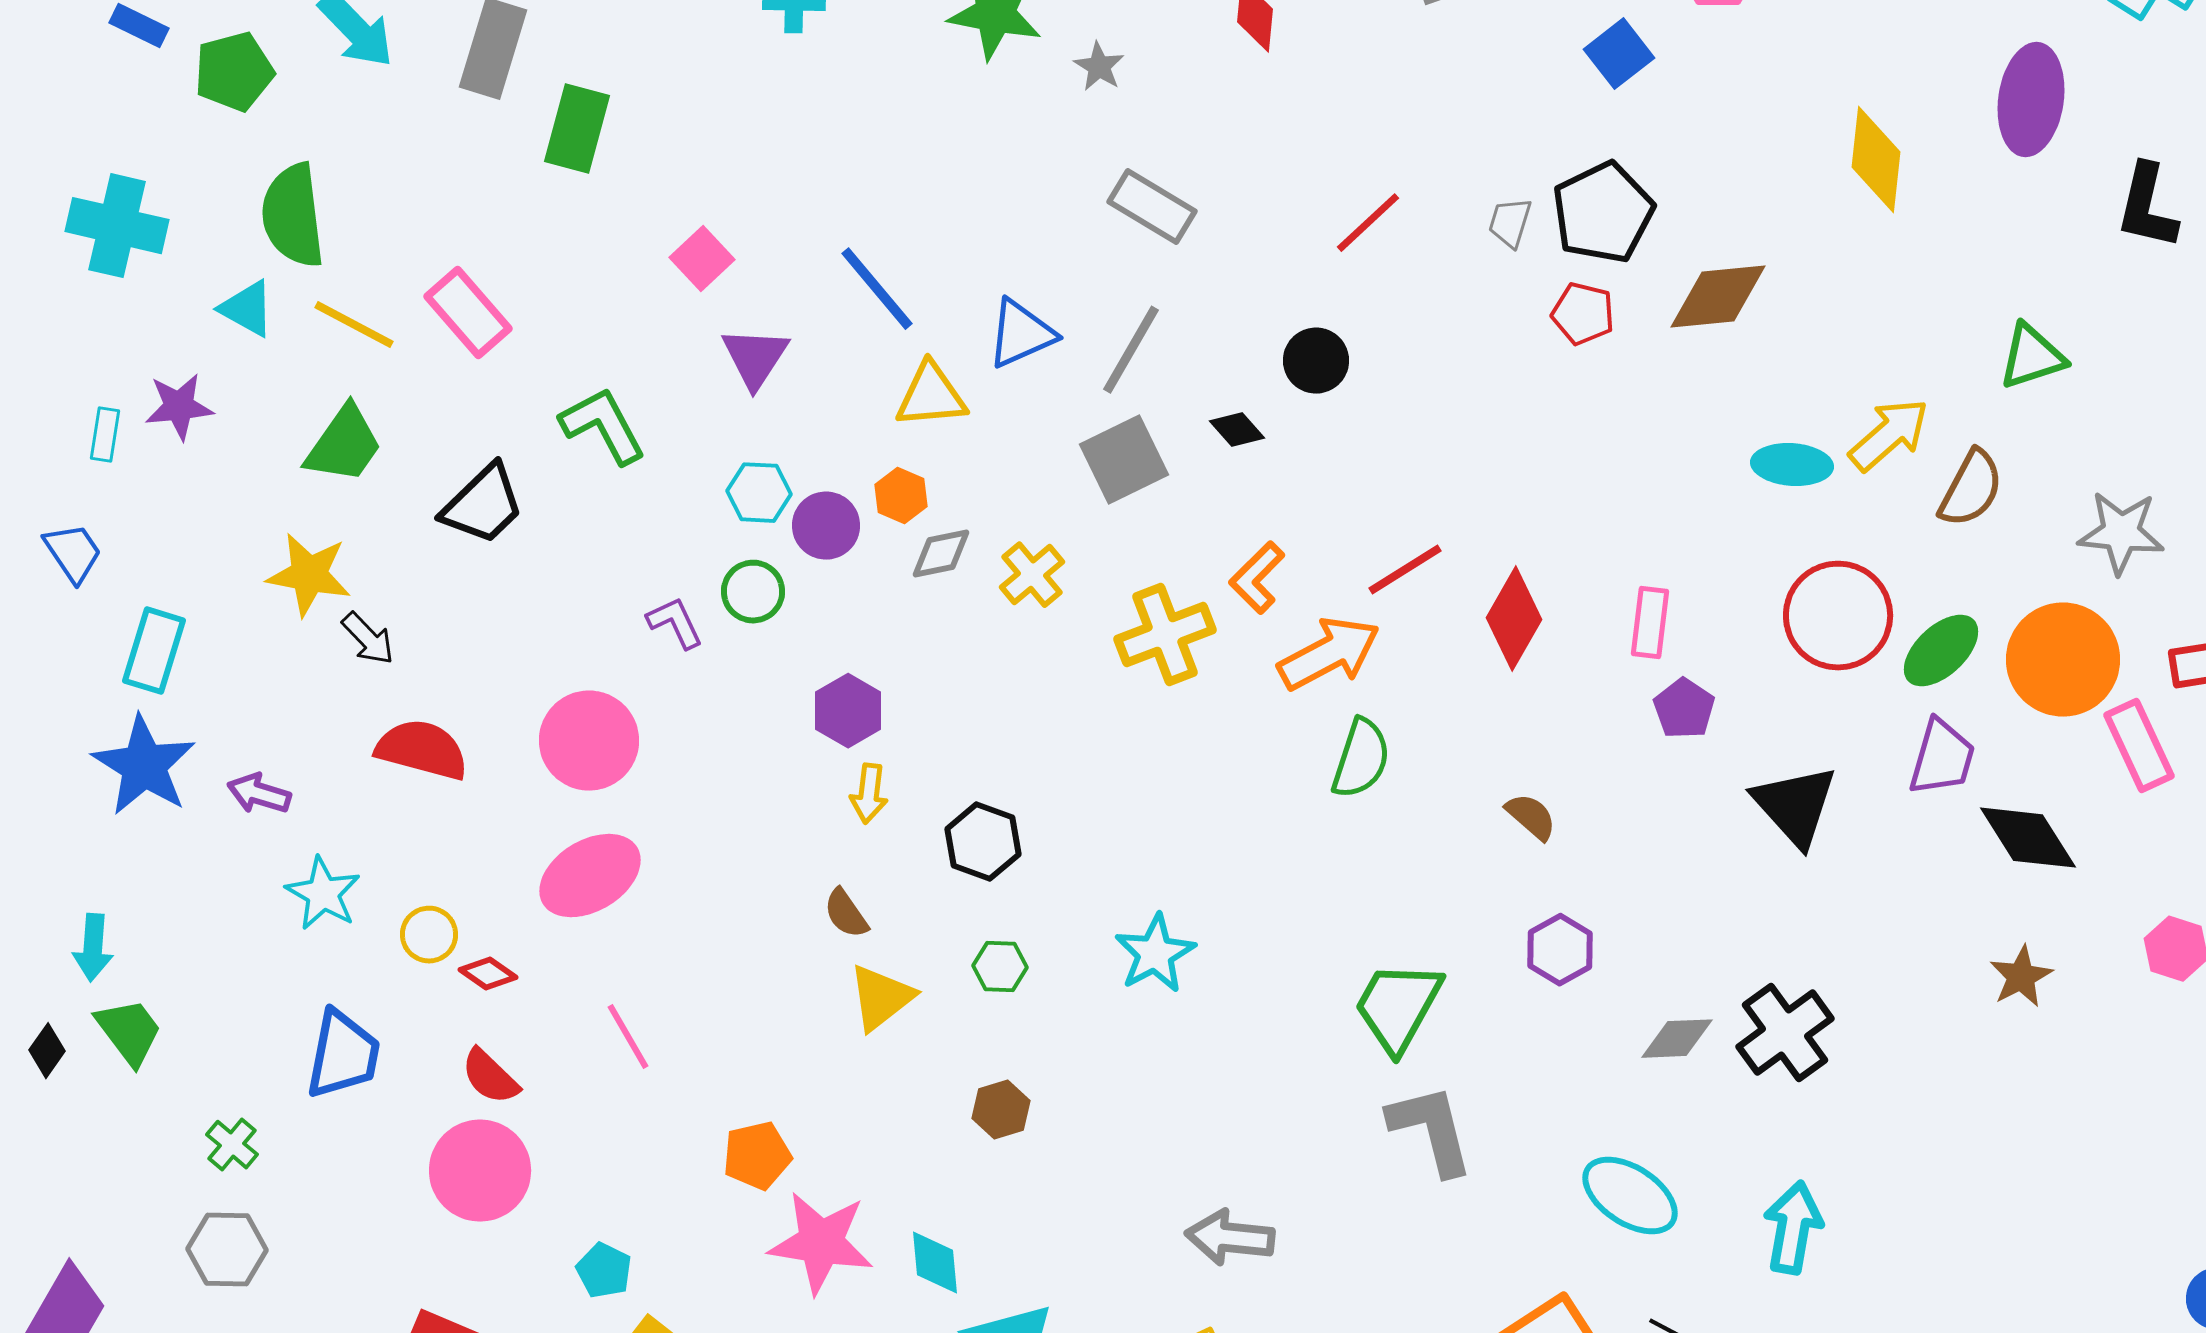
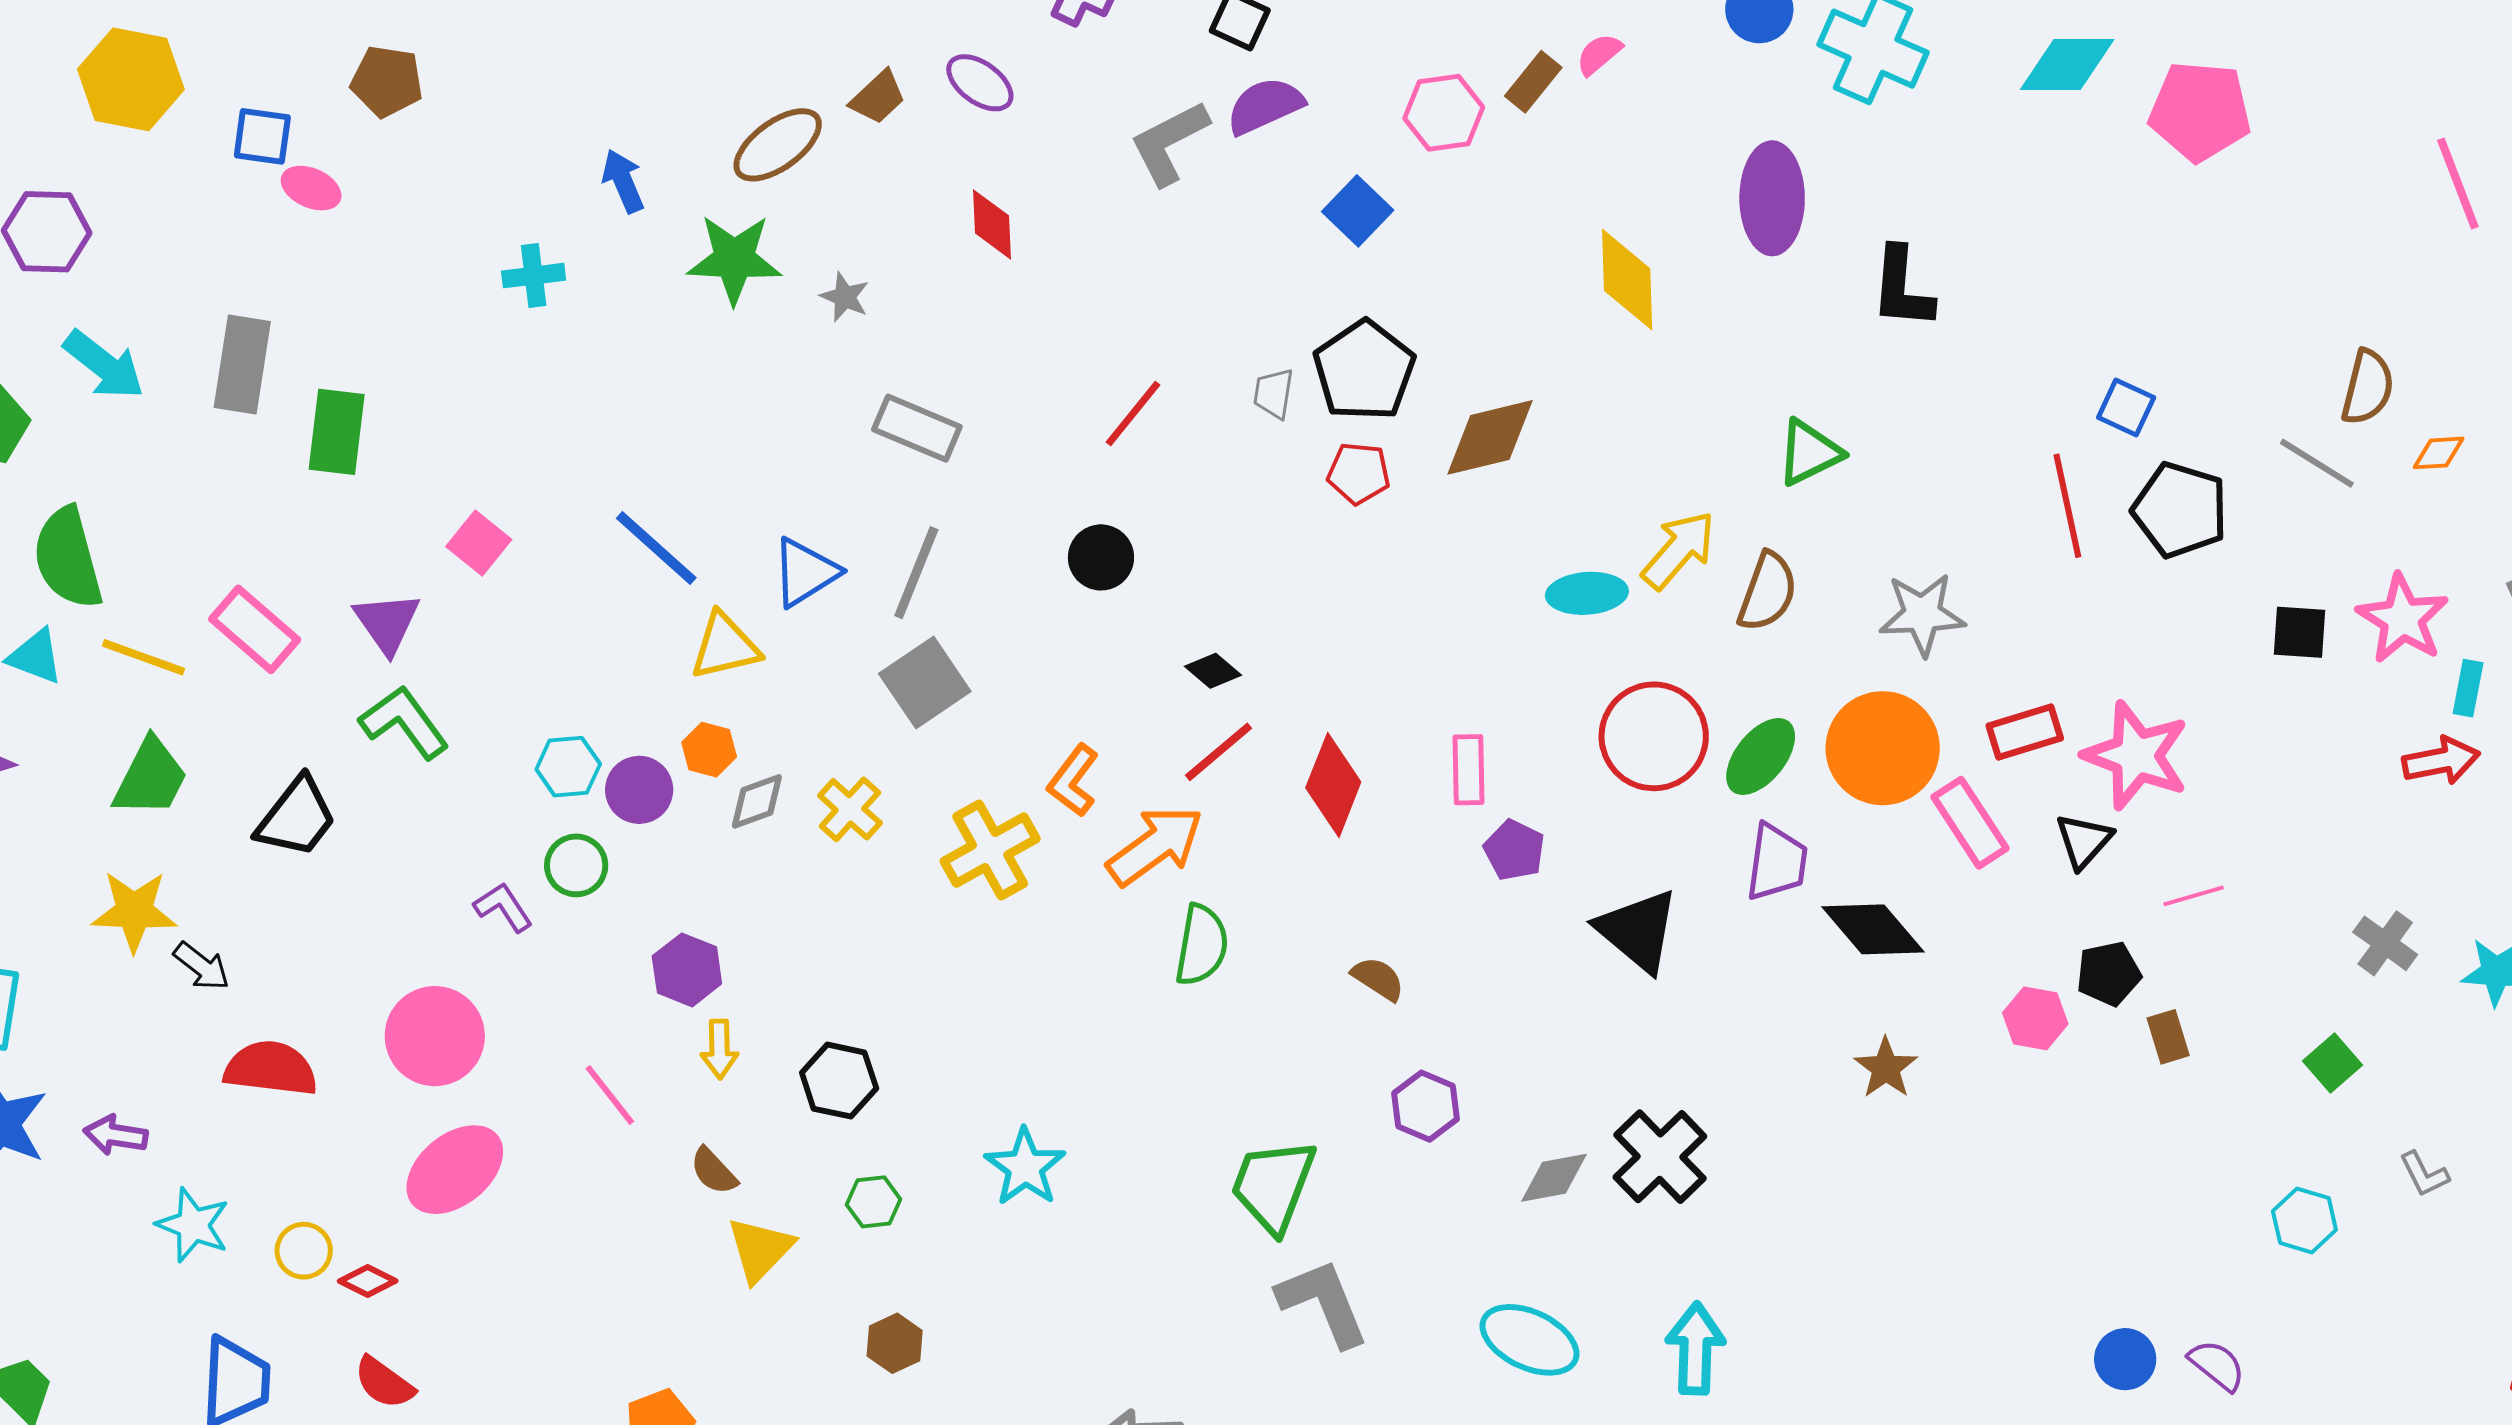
purple triangle: (755, 358) -> (387, 623), moved
black diamond: (1237, 430) -> (1213, 671), moved
pink line: (628, 1037) -> (610, 1095), moved

